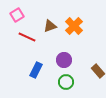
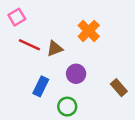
brown triangle: (50, 26) -> (55, 49), moved
green circle: (66, 82) -> (67, 107), moved

